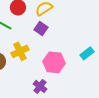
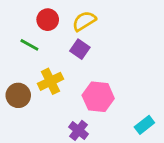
cyan rectangle: (87, 53) -> (144, 125), moved

